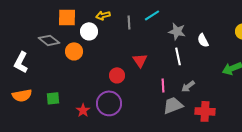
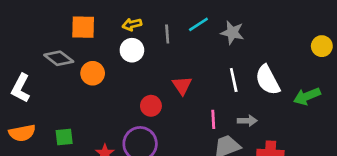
white circle: (89, 31) -> (132, 50), moved
gray star: (177, 31) -> (232, 33), moved
white semicircle: (203, 40) -> (268, 80), moved, size x1.6
gray arrow: (188, 86) -> (247, 121), turned -144

